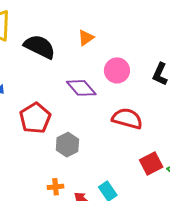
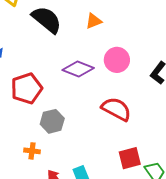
purple diamond: (81, 88) -> (78, 69), turned -40
orange cross: (56, 187) -> (32, 151), moved

